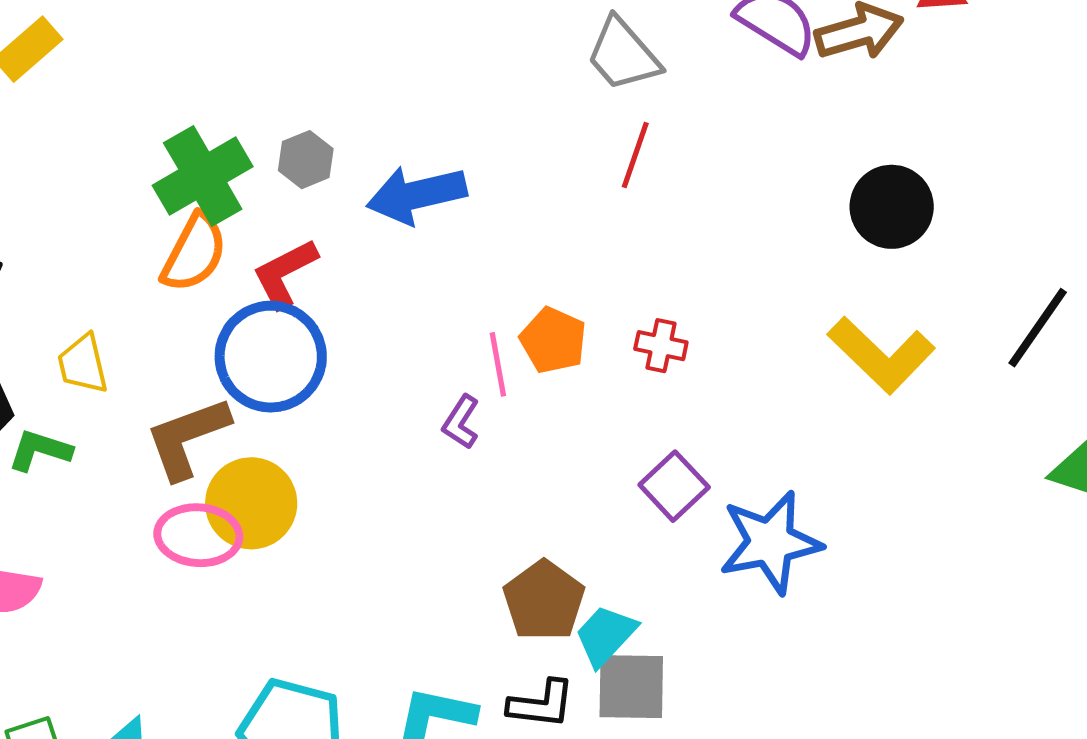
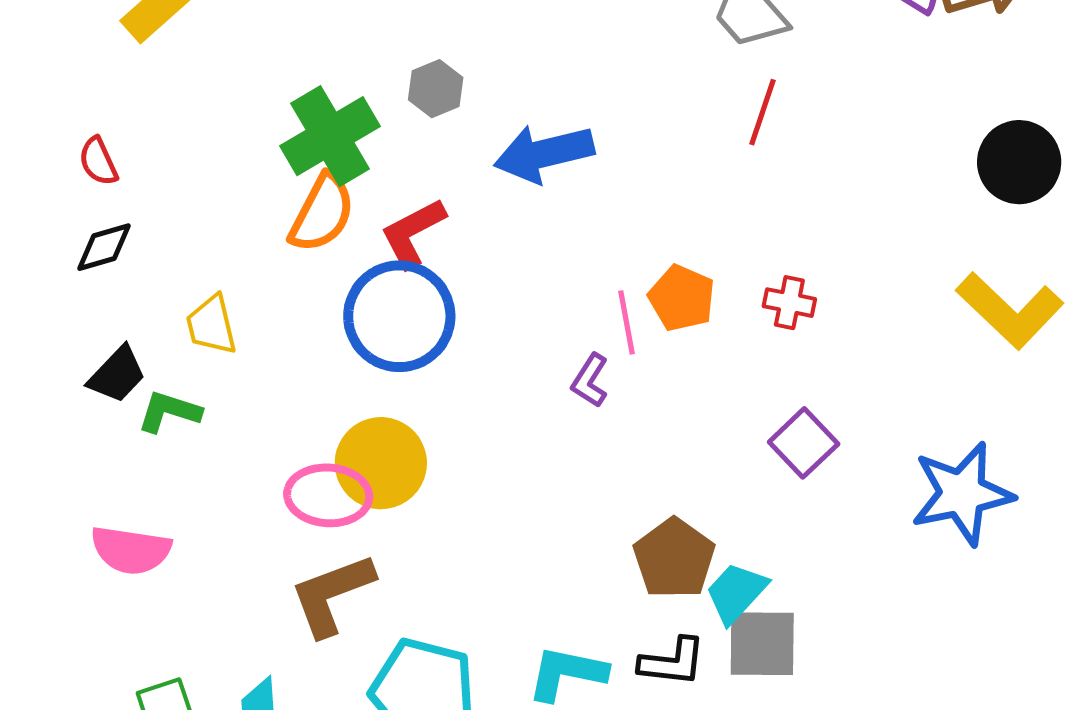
gray hexagon: (306, 160) -> (436, 89), moved
brown L-shape: (187, 438) -> (332, 594), moved
blue star: (770, 542) -> (962, 494), moved

